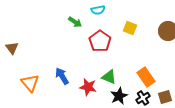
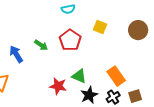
green arrow: (75, 22) -> (41, 45), moved
blue arrow: (62, 76) -> (16, 54), moved

